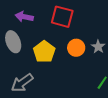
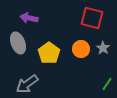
red square: (62, 17) -> (92, 18), moved

